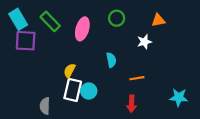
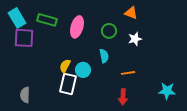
green circle: (117, 18) -> (109, 31), moved
orange triangle: (158, 20) -> (131, 13), moved, turned 32
green rectangle: (50, 21) -> (47, 20), turned -30
cyan circle: (89, 91) -> (83, 70), moved
gray semicircle: (45, 106) -> (25, 95), moved

